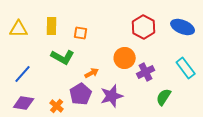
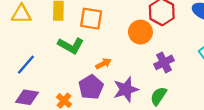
orange square: (81, 33) -> (91, 19), size x1.5
orange circle: (125, 58) -> (140, 32), moved
green semicircle: (164, 97) -> (158, 96), moved

